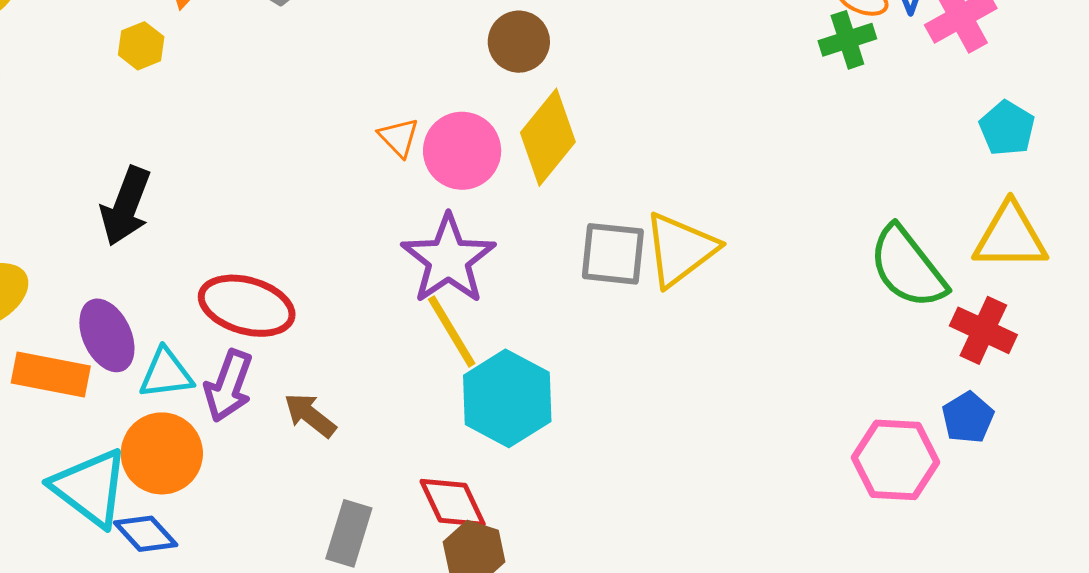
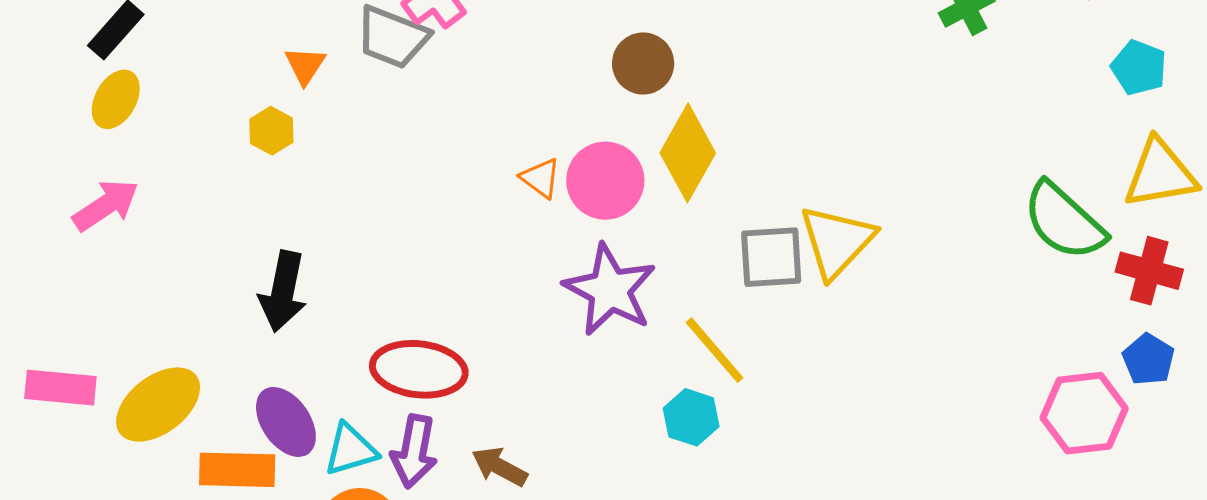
yellow line: (452, 331) -> (715, 350), moved
cyan hexagon: (507, 398) -> (691, 417), size x0.6

